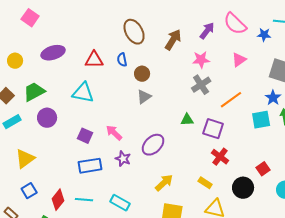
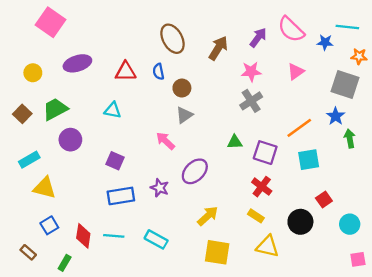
pink square: (30, 18) -> (50, 22), size x1.4
cyan triangle: (83, 93) -> (113, 110), size x0.7
orange line: (231, 100) -> (299, 128), moved
cyan square: (261, 120) -> (309, 160), moved
cyan rectangle: (12, 122) -> (29, 160), moved
pink arrow: (114, 133) -> (165, 141), moved
red cross: (220, 157) -> (262, 187), moved
yellow triangle: (25, 159) -> (45, 188), turned 50
red diamond: (58, 200) -> (83, 236), turned -30

